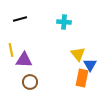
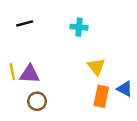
yellow line: (11, 50) -> (12, 72), moved
blue triangle: (90, 65) -> (125, 89), moved, turned -32

